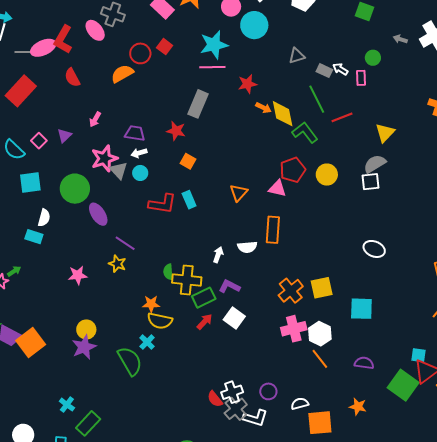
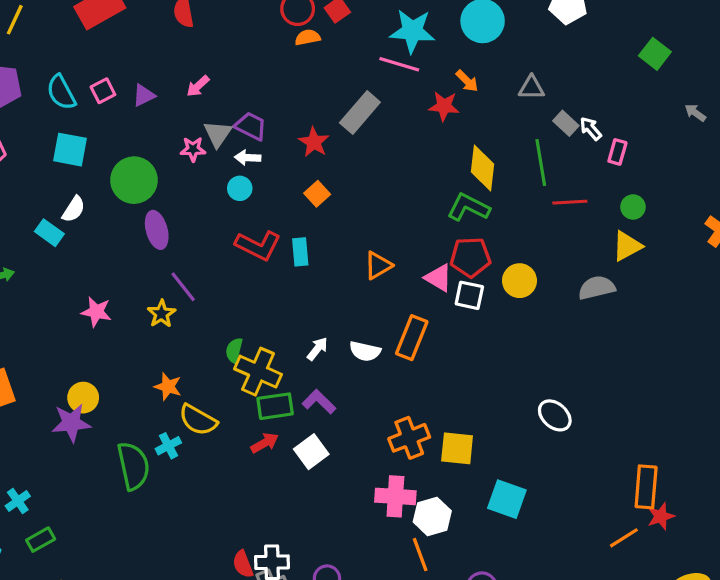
green circle: (373, 58) -> (633, 207), moved
orange semicircle: (122, 74) -> (308, 37), moved, size x0.7
orange arrow: (263, 108) -> (467, 81), moved
green L-shape: (305, 132) -> (468, 207), moved, turned -44
pink star: (104, 158) -> (193, 149), size x0.6
gray triangle: (119, 170) -> (218, 134), moved
white square: (370, 182) -> (469, 295), moved
orange star: (151, 304) -> (168, 387), moved
green rectangle: (88, 423) -> (41, 540), size x0.7

